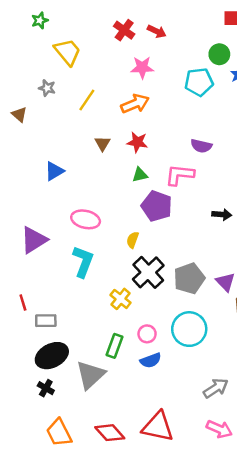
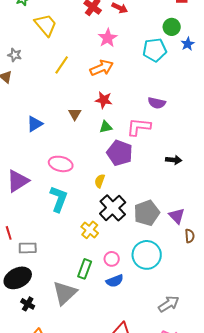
pink star: (142, 67) -> (108, 38), turned -30
gray star: (47, 88) -> (15, 55), moved
brown triangle: (102, 143) -> (75, 114), moved
black ellipse: (52, 356) -> (18, 278), moved

